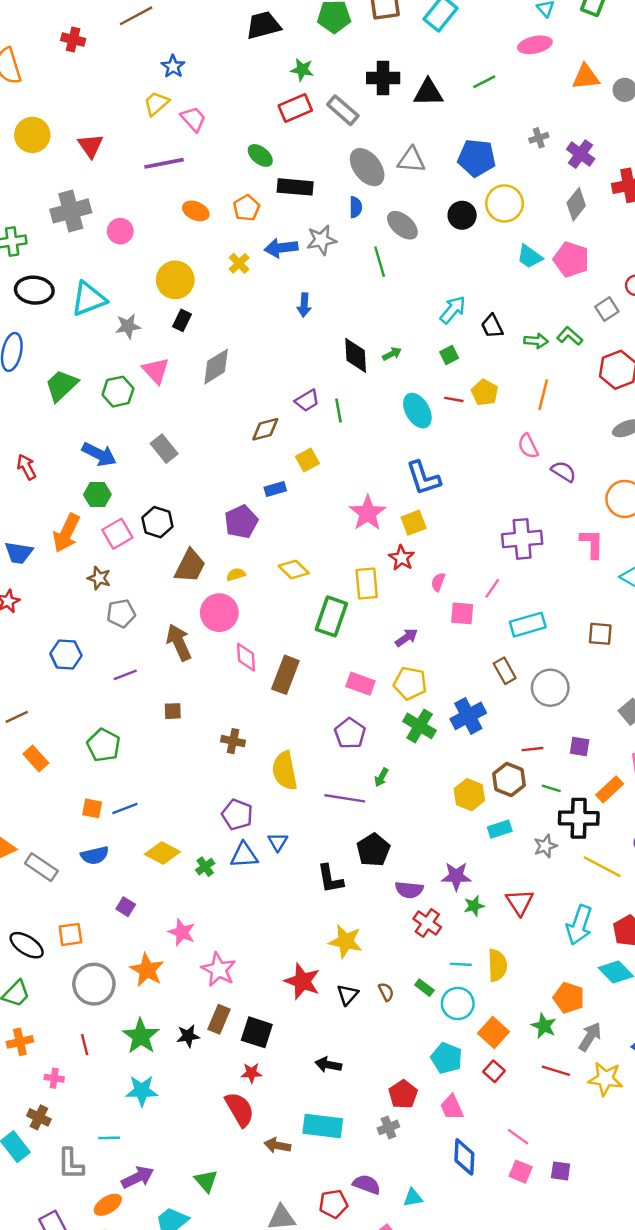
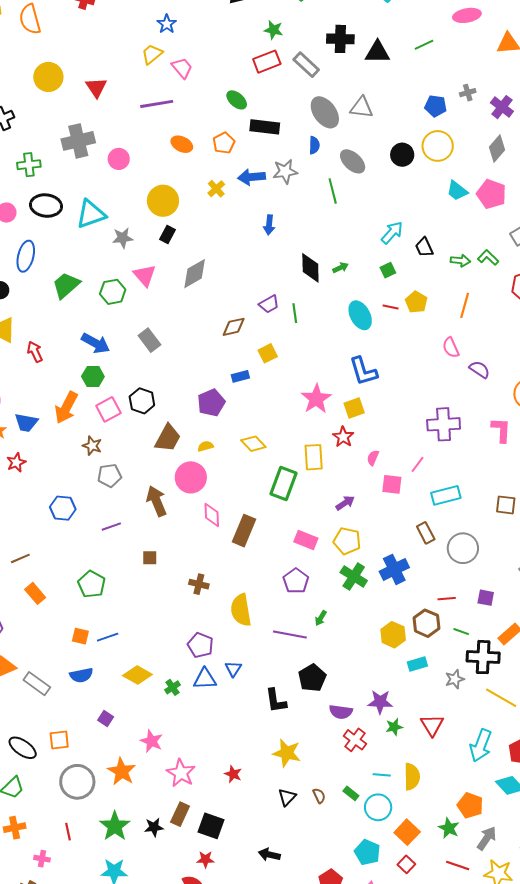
blue pentagon: (477, 158) -> (436, 106), moved, size x0.7
red star: (302, 981) -> (233, 774), moved, size x0.6

